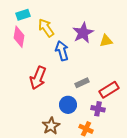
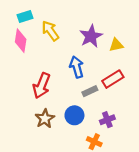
blue arrow: (62, 51) -> (77, 67), moved
red rectangle: (109, 90) -> (113, 79), moved
purple cross: (98, 109) -> (107, 120), turned -32
brown star: (51, 126) -> (45, 119), moved

